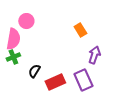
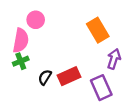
orange rectangle: (80, 30) -> (98, 30), size x1.5
red rectangle: (55, 82) -> (69, 76), moved

